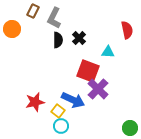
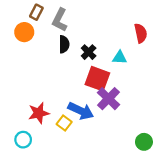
orange circle: (12, 29) -> (24, 32), moved
black cross: (79, 38) -> (89, 52), moved
cyan circle: (61, 126) -> (23, 140), moved

